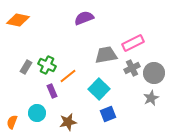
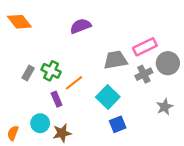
purple semicircle: (84, 18) -> (81, 26), moved
orange diamond: (18, 20) -> (19, 22), turned 40
gray circle: (154, 73) -> (168, 63), moved
brown star: (68, 122) -> (62, 133), moved

